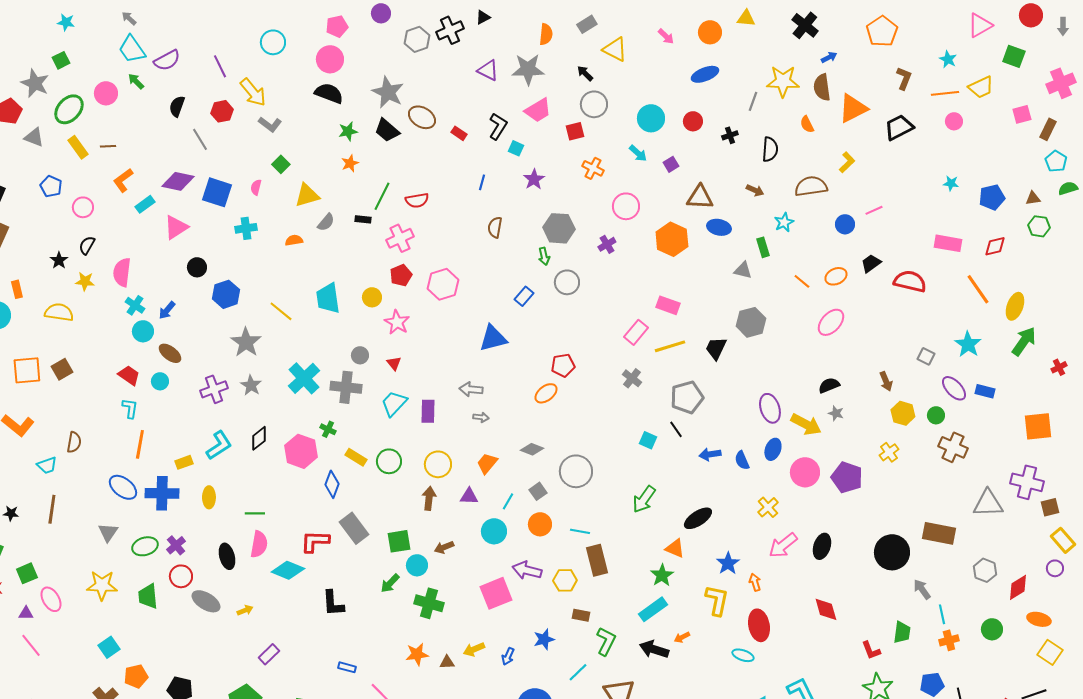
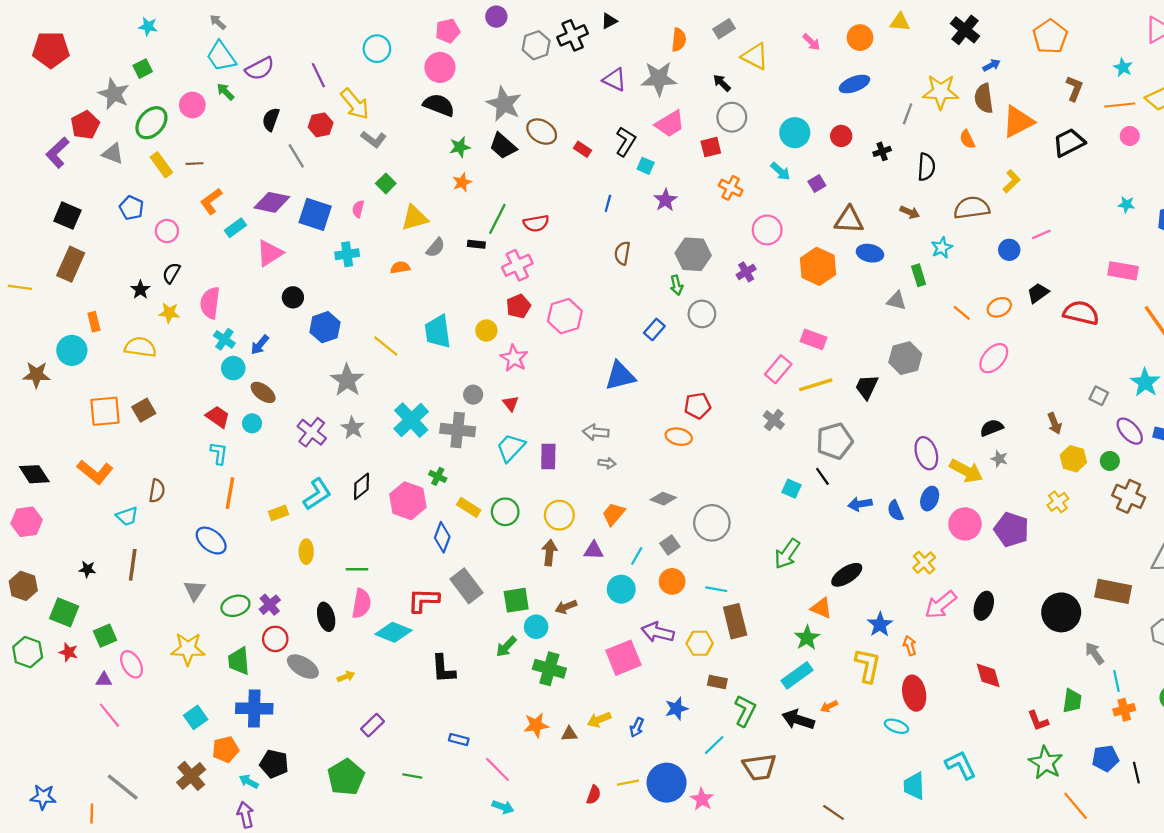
purple cross: (214, 389) -> (312, 432), turned -32
orange ellipse: (546, 393) -> (679, 437), turned 50
blue cross: (162, 493) -> (254, 709), moved

